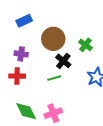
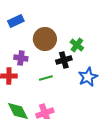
purple cross: (21, 54) -> (21, 58), moved
black cross: (63, 61) -> (64, 60), moved, turned 35

